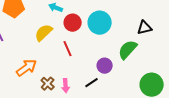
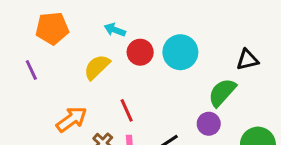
red line: (68, 49) -> (127, 110), moved
purple circle: (105, 66) -> (209, 124), moved

